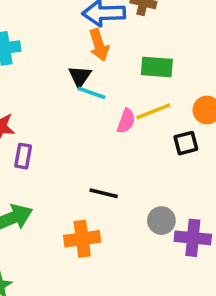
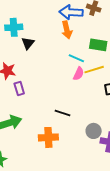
black triangle: (80, 76) -> (28, 43), moved
cyan line: (92, 93) -> (76, 58), moved
purple rectangle: (23, 156) -> (19, 88), turned -32

